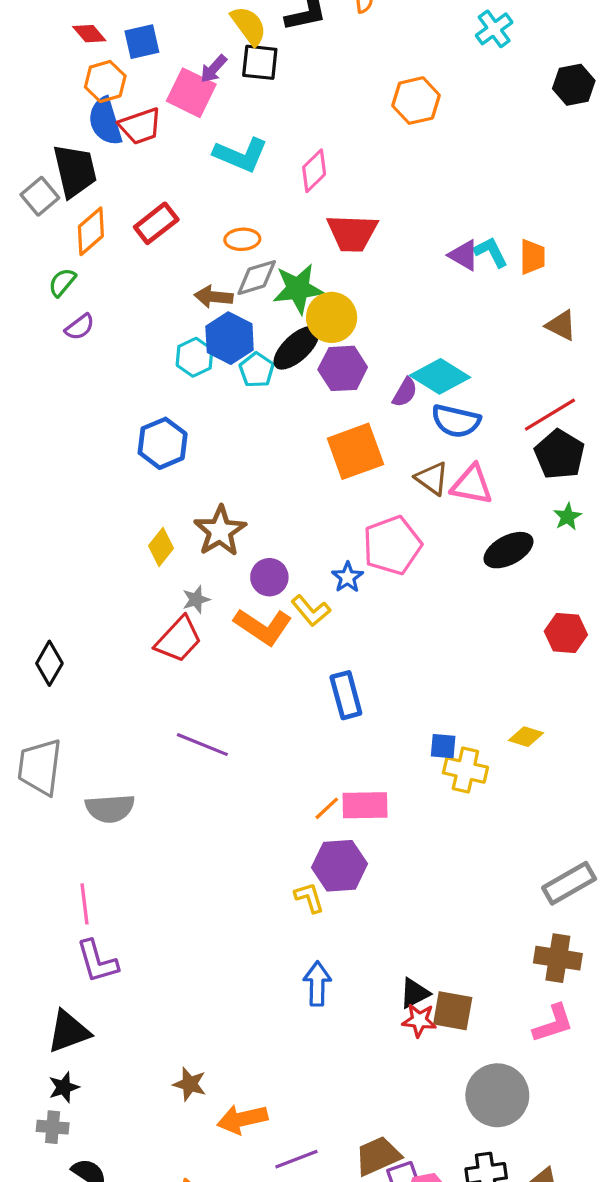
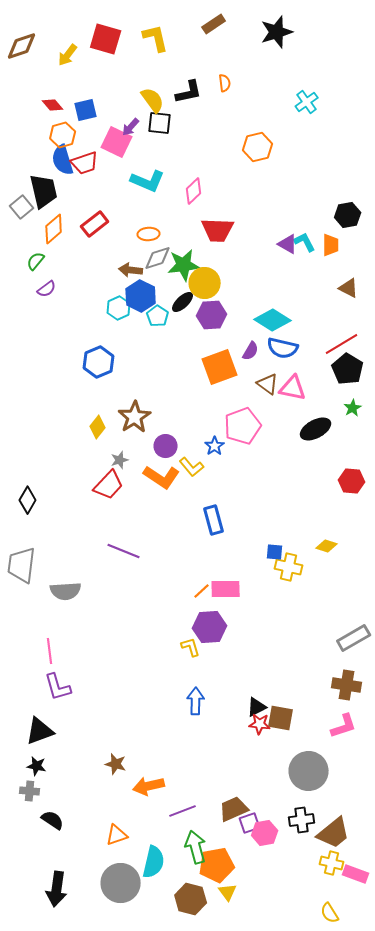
black hexagon: (574, 85) -> (348, 215), moved
black ellipse: (296, 348) -> (183, 302), size x0.7
purple semicircle: (405, 392) -> (251, 351), moved
black star: (64, 1087) -> (37, 766), turned 30

